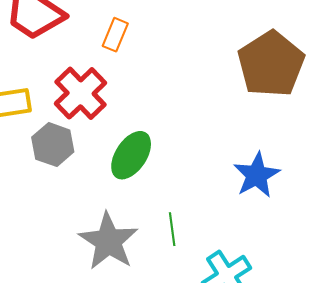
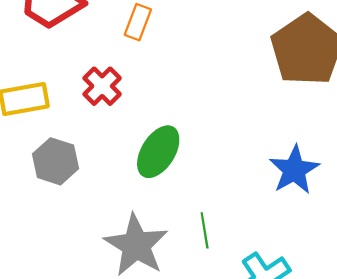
red cross: (81, 93) -> (102, 86), size x0.7
gray hexagon: (53, 145) -> (56, 161), moved

